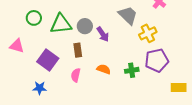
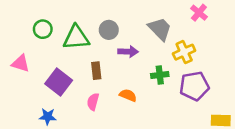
gray circle: (85, 26) -> (109, 30), moved
purple arrow: (103, 34) -> (128, 52), turned -56
green cross: (132, 70) -> (160, 75), moved

